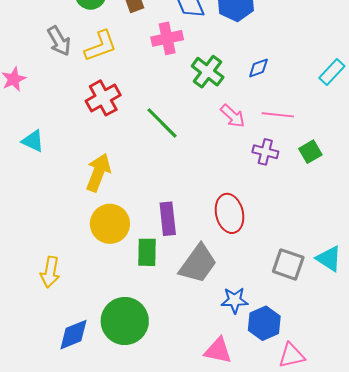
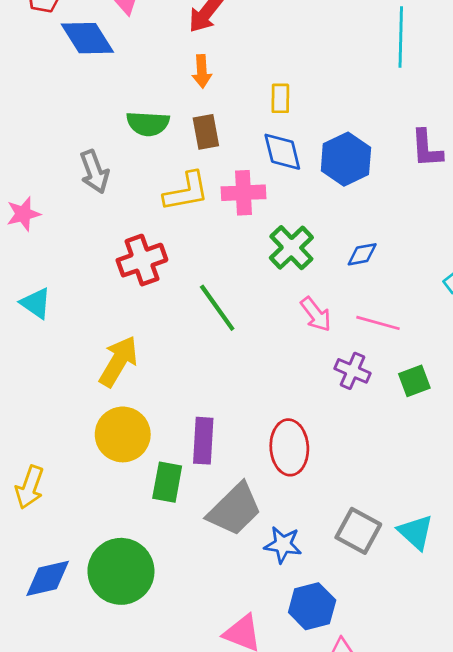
yellow L-shape: (101, 46) -> (186, 192), moved
blue star: (235, 300) -> (283, 545), moved

